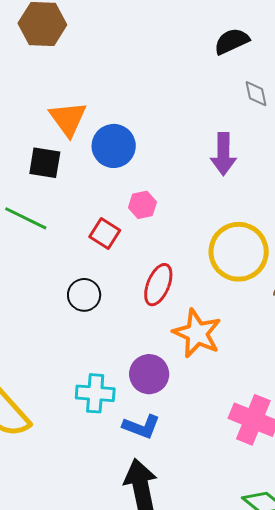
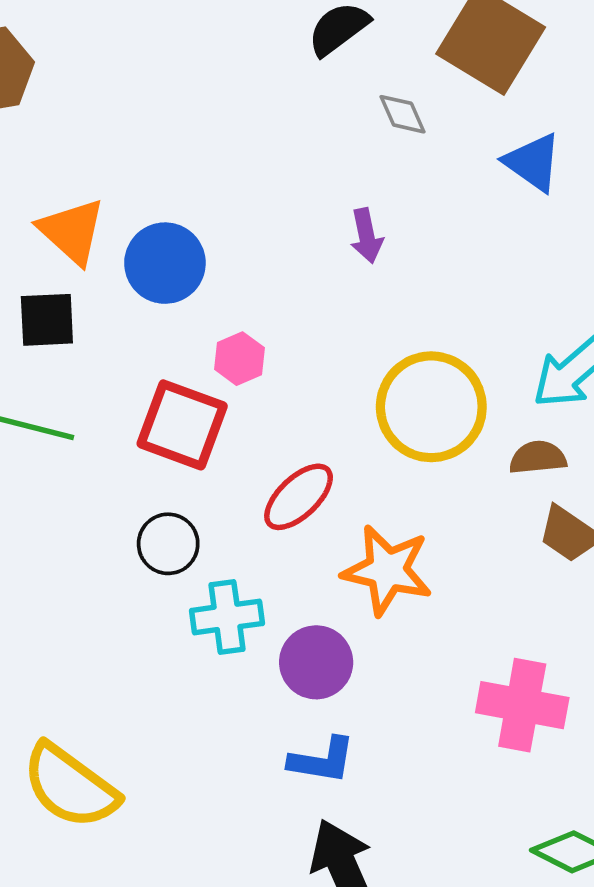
purple arrow: (223, 154) -> (367, 236), size x0.7
red square: (105, 234) -> (182, 425), size x1.6
red ellipse: (158, 285) -> (299, 497), turned 36
cyan cross: (95, 393) -> (227, 617), moved

